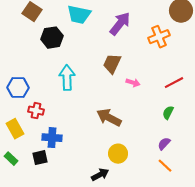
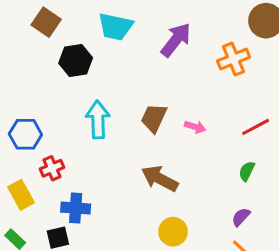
brown trapezoid: (112, 64) -> (154, 118), moved
red cross: (36, 111) -> (52, 168), turned -35

